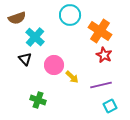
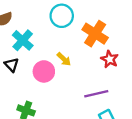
red star: (104, 55) -> (110, 59), moved
yellow arrow: (72, 77) -> (64, 59), moved

